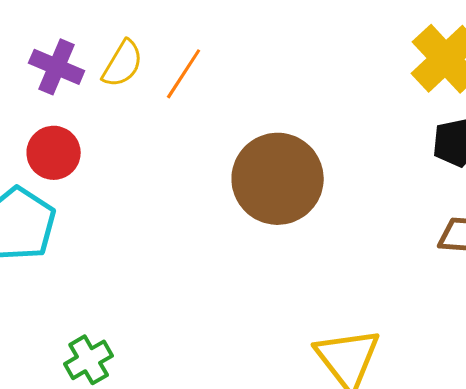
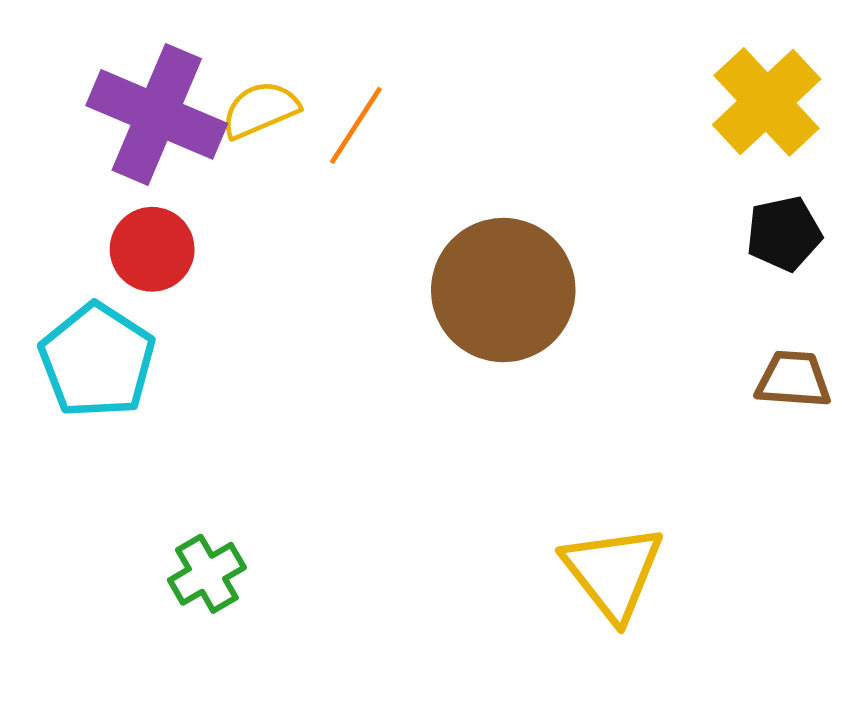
yellow semicircle: (123, 64) -> (260, 110), turned -144
purple cross: (57, 67) -> (157, 114), size x1.6

